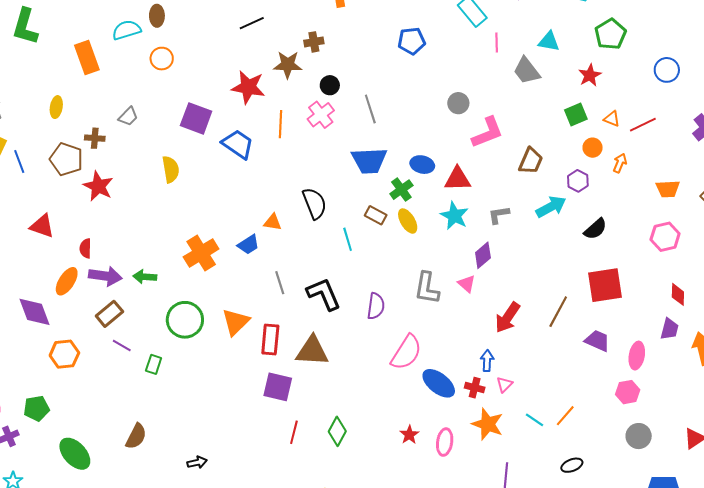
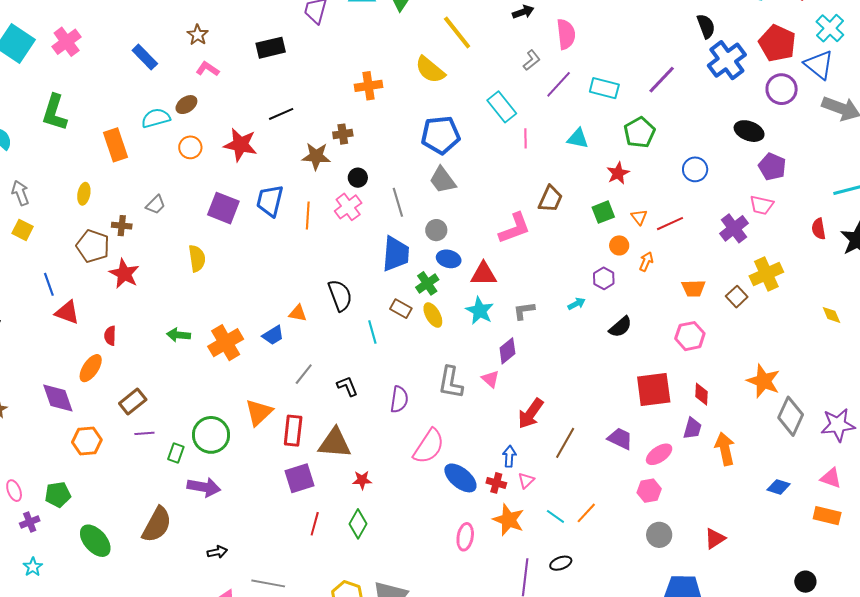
brown ellipse: (157, 16) -> (186, 105), turned 55
blue pentagon: (412, 41) -> (441, 135), size x1.4
gray trapezoid: (527, 71) -> (443, 180), moved
red star: (248, 87) -> (240, 145), moved
gray circle: (458, 103) -> (436, 230), moved
orange triangle: (612, 119) -> (639, 217), turned 30
blue trapezoid: (238, 144) -> (270, 201), moved, turned -112
blue trapezoid: (369, 161) -> (396, 254), turned -84
brown trapezoid: (531, 161) -> (550, 199), moved
blue line: (19, 162) -> (49, 284), moved
cyan arrow: (551, 207) -> (576, 304), size x0.6
purple arrow: (105, 276) -> (204, 487), moved
green arrow: (145, 277) -> (178, 335), moved
gray line: (280, 283) -> (304, 374), turned 55
red square: (605, 285) -> (654, 390), moved
black L-shape: (324, 294) -> (347, 386), size x0.6
brown line: (558, 312) -> (565, 443), moved
green circle: (185, 320) -> (211, 435), moved
purple line: (122, 345) -> (144, 433), turned -36
pink ellipse: (637, 356) -> (659, 454), turned 44
purple square: (278, 387) -> (299, 478), turned -32
red star: (409, 435) -> (362, 480), moved, turned 30
brown semicircle: (136, 436) -> (157, 525), size x1.4
black ellipse: (572, 465) -> (561, 563), moved

